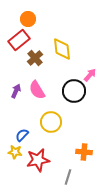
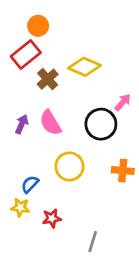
yellow diamond: (62, 49) -> (85, 67), turned -60
orange cross: (84, 152) -> (123, 171), moved
red star: (38, 160) -> (52, 218), size x0.6

